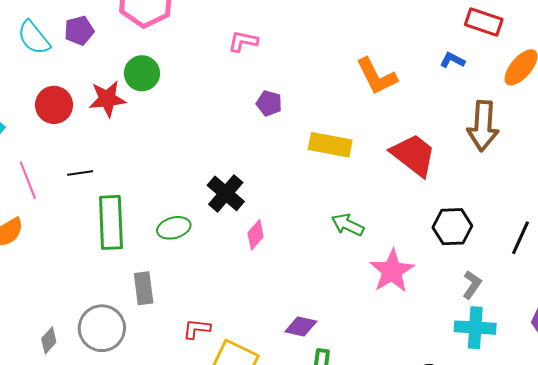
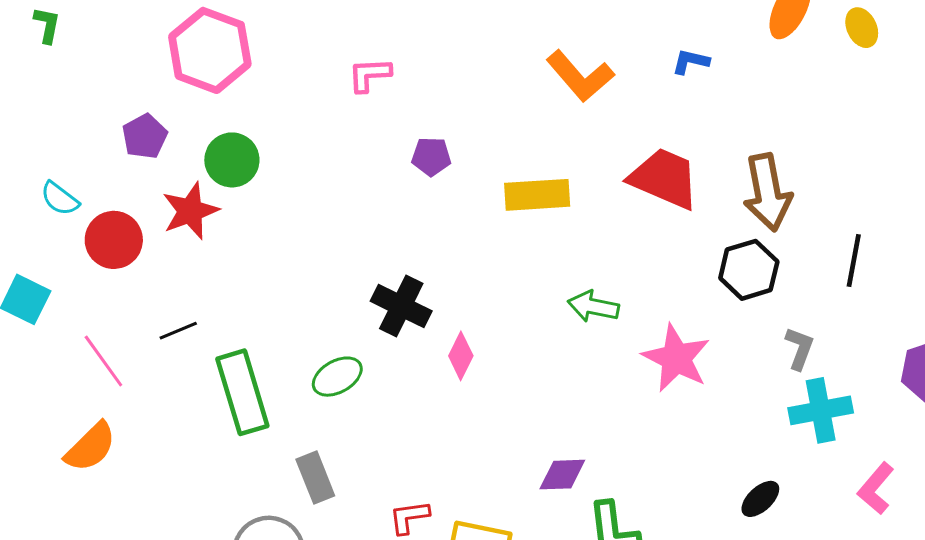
purple pentagon: (79, 31) -> (145, 136), moved
cyan semicircle: (34, 38) -> (60, 199), moved, size x0.7
blue L-shape: (452, 60) -> (691, 62), moved
brown arrow: (483, 126) -> (767, 192), moved

